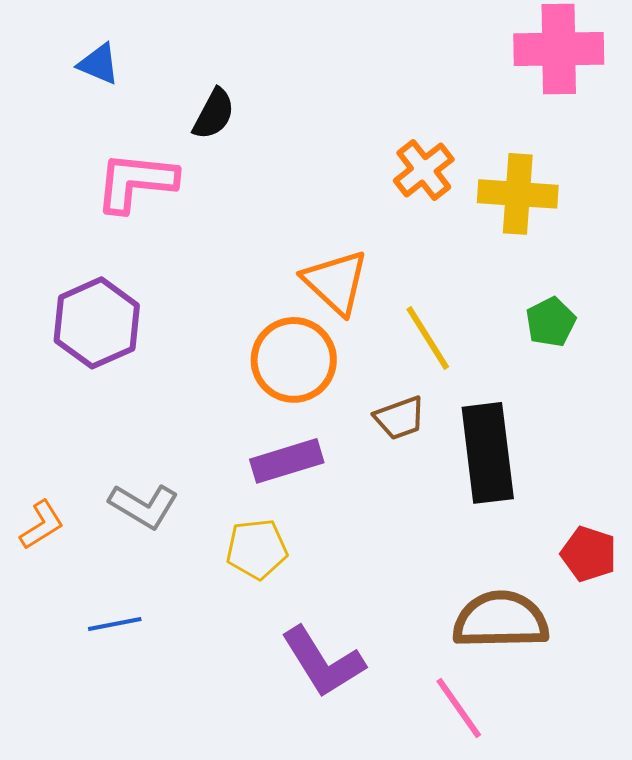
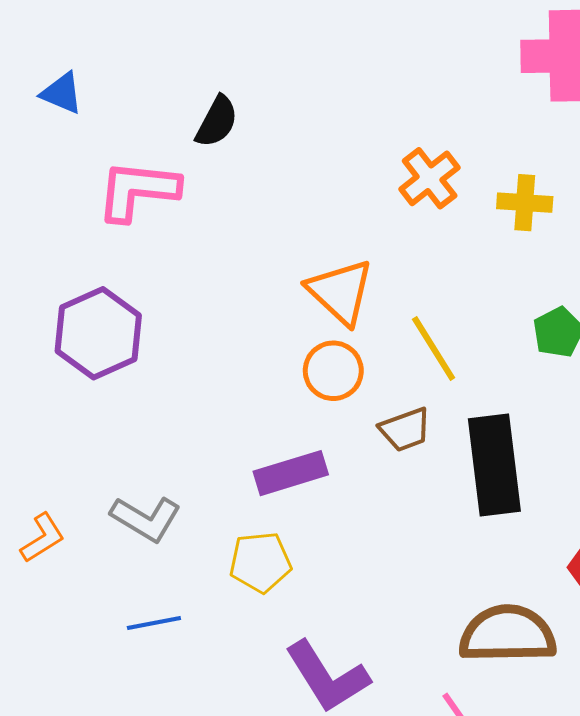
blue triangle: (99, 64) -> (62, 93), moved
yellow cross: (518, 194) -> (525, 203), size x0.7
orange circle: (294, 360) -> (333, 371), moved, size x0.7
blue line: (115, 624) -> (154, 623), moved

